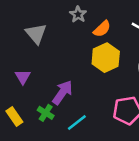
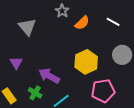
yellow hexagon: (106, 58) -> (86, 62), moved
purple arrow: (62, 92) -> (49, 76), turned -95

